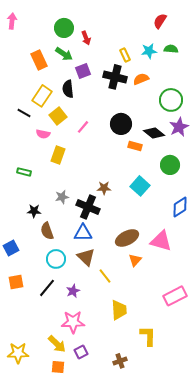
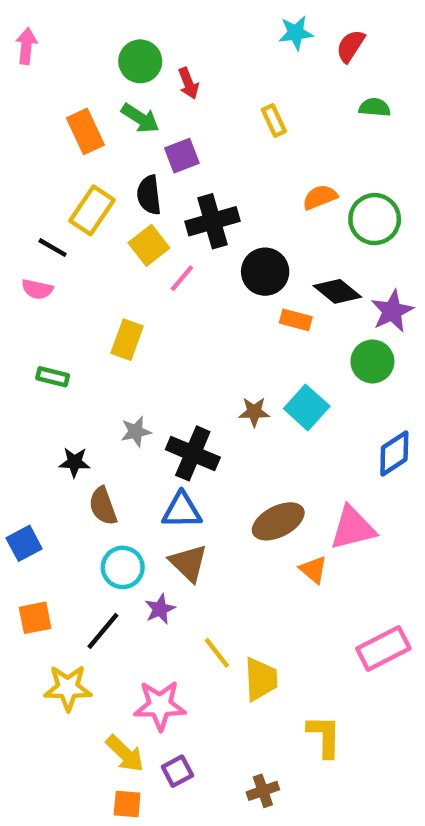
cyan star: (149, 51) -> (296, 33), moved
black cross: (115, 77) -> (212, 221), moved, turned -30
orange semicircle: (141, 79) -> (320, 197), moved
yellow square: (58, 116) -> (149, 245), moved
purple star: (179, 127) -> (392, 311), moved
pink semicircle: (43, 134) -> (37, 289), moved
brown star: (104, 188) -> (254, 412), moved
pink triangle: (161, 241) -> (353, 528), turned -30
orange triangle: (135, 260) -> (313, 570), moved, turned -32
yellow line: (105, 276) -> (217, 653), moved
purple star: (73, 291) -> (160, 609), moved
yellow star: (18, 353) -> (68, 688), moved

